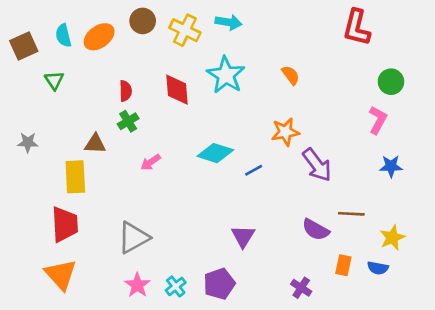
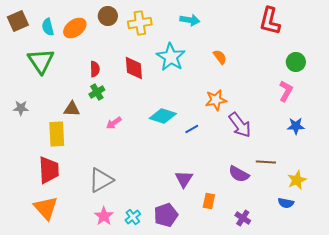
cyan arrow: (229, 22) -> (190, 20), moved
yellow cross: (185, 30) -> (140, 23), turned -35
brown square: (24, 46) -> (18, 21), moved
green triangle: (54, 80) -> (41, 61), size x1.8
orange rectangle: (343, 265) -> (209, 201), moved
purple cross: (301, 288) -> (243, 218), moved

